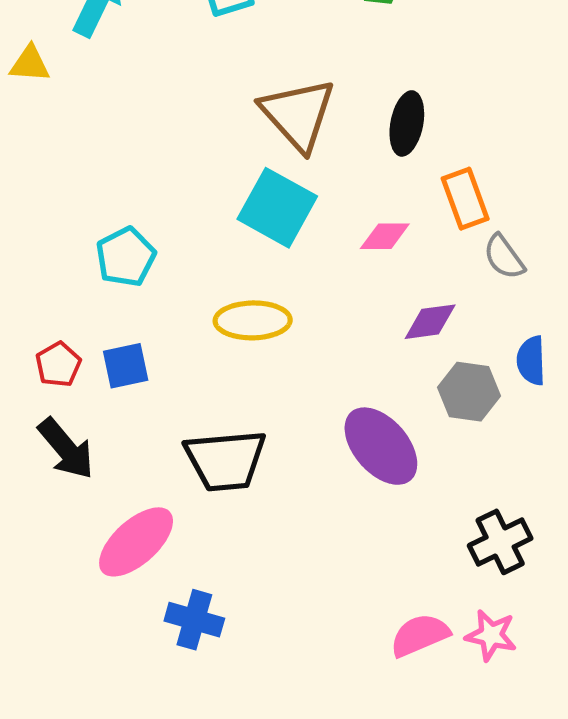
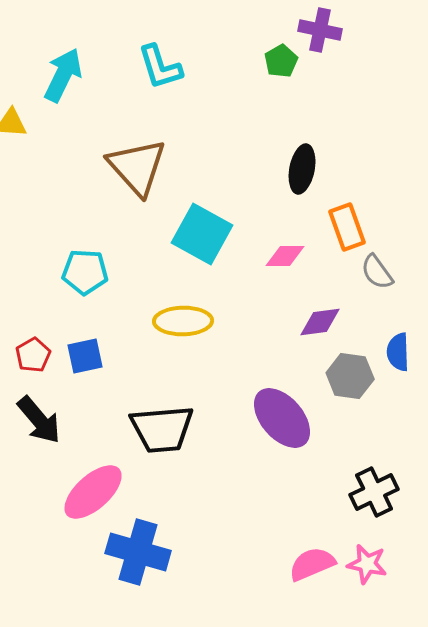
brown triangle: (298, 114) -> (137, 167), moved
cyan pentagon: (126, 257) -> (85, 272), turned 30
blue cross: (194, 620) -> (138, 552), size x1.4

